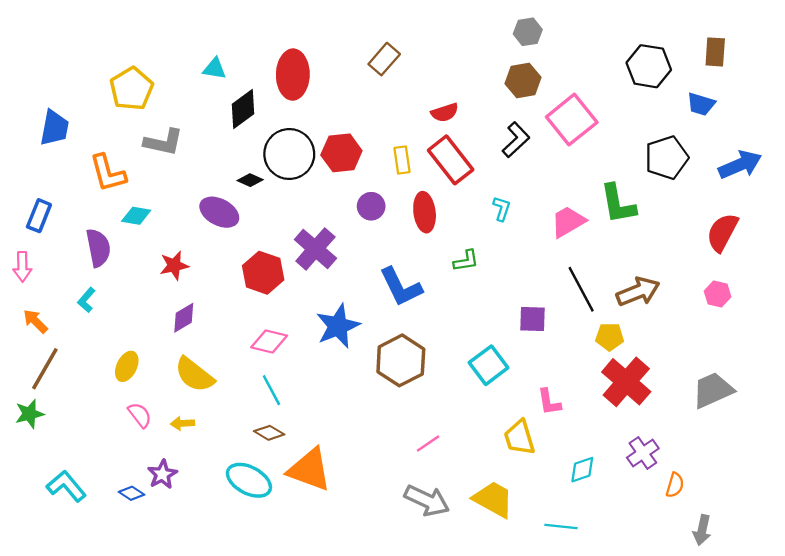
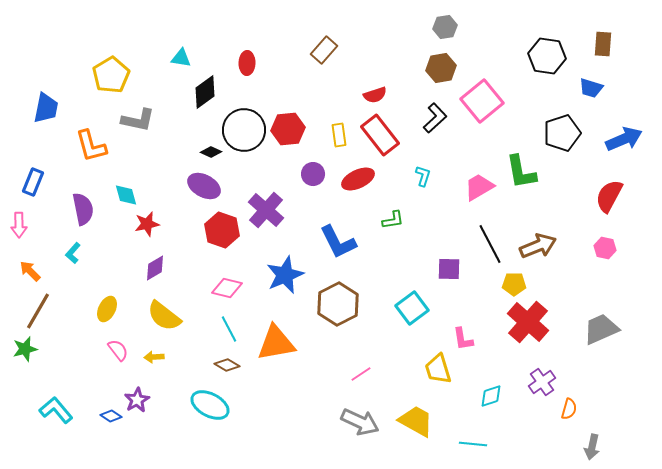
red ellipse: (293, 75) -> (247, 63), size x0.6
purple ellipse: (219, 212) -> (204, 186), moved
red ellipse: (425, 212) -> (358, 179), turned 72
cyan diamond: (136, 216) -> (126, 195), moved, turned 65
orange triangle: (309, 470) -> (276, 343), moved, turned -30

